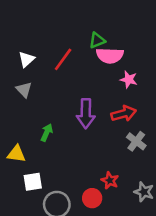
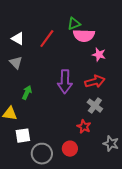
white triangle: (26, 59) -> (18, 39), turned -48
green arrow: (47, 133) -> (27, 93), moved
gray cross: (136, 141) -> (95, 106), moved
red star: (110, 180) -> (84, 127), moved

